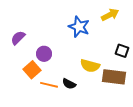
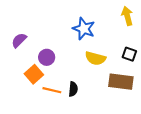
yellow arrow: (110, 15) -> (127, 16), moved, turned -78
yellow semicircle: (90, 66) -> (95, 58), moved
black semicircle: (69, 84) -> (73, 89), turned -112

